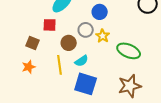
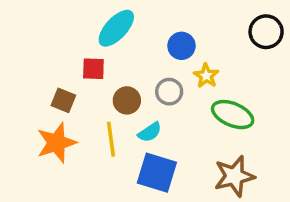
gray circle: (86, 30) -> (169, 92), moved
yellow star: (103, 36) -> (206, 76), moved
orange star: (29, 67) -> (56, 143), size x1.6

